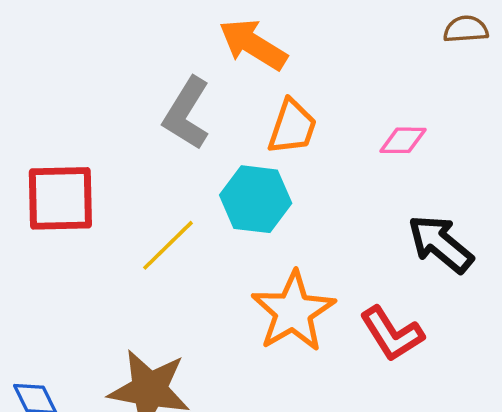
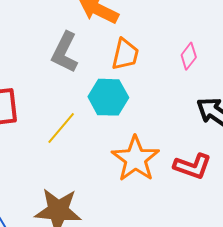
pink diamond: (403, 140) -> (189, 56), turned -48
red L-shape: (392, 334) -> (192, 166), turned -33

